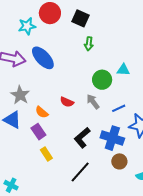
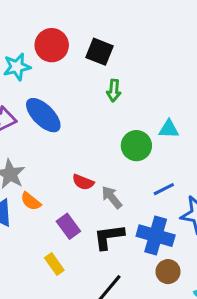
gray arrow: (93, 102) -> (112, 197), moved
orange semicircle: (42, 112) -> (31, 201), moved
purple rectangle: (38, 132) -> (68, 226), moved
black L-shape: (82, 138) -> (109, 237), turned 35

